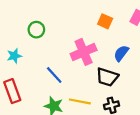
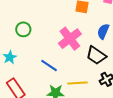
black trapezoid: (107, 77) -> (96, 55), turned 30

